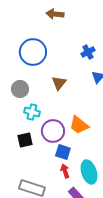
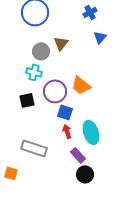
gray circle: (20, 89) -> (41, 51), moved

